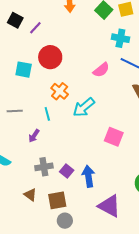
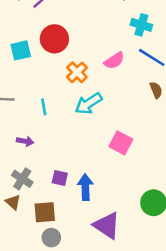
cyan square: (24, 70) -> (21, 50), turned -30
orange cross: (60, 91) -> (77, 72), moved
purple arrow: (34, 136) -> (25, 141), moved, turned -120
gray cross: (44, 167) -> (22, 179), moved, turned 36
purple square: (67, 171) -> (60, 178), turned -32

